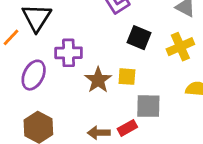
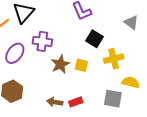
yellow cross: (180, 47) -> (114, 59), moved
gray square: (148, 106) -> (113, 99), moved

